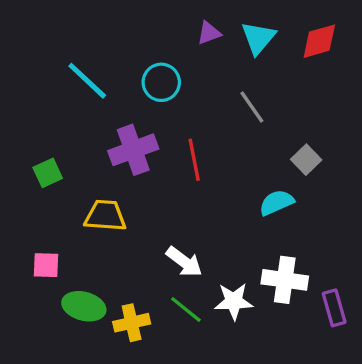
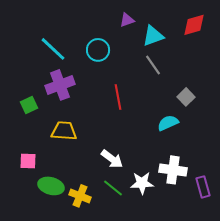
cyan triangle: (258, 38) -> (153, 36), moved, turned 30
purple cross: (133, 150) -> (60, 85), moved
yellow cross: (132, 323) -> (80, 196), turned 35

